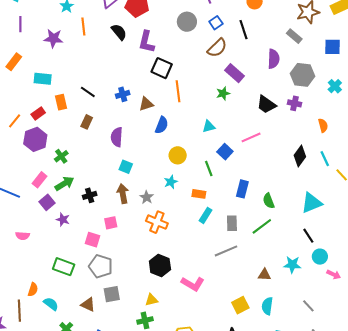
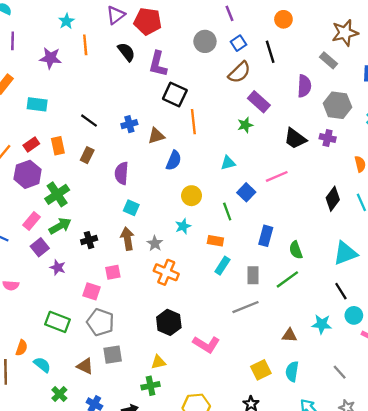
orange rectangle: (61, 102) -> (58, 146), moved
green cross: (61, 156) -> (57, 194), size x1.5

